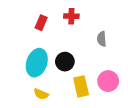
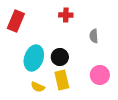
red rectangle: (41, 23) -> (16, 21), moved, size x1.5
yellow rectangle: (81, 86) -> (62, 80), moved

